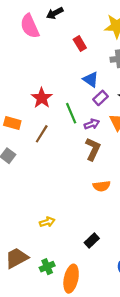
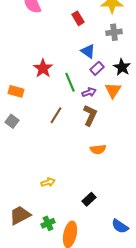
brown line: (42, 134) -> (56, 115), moved

